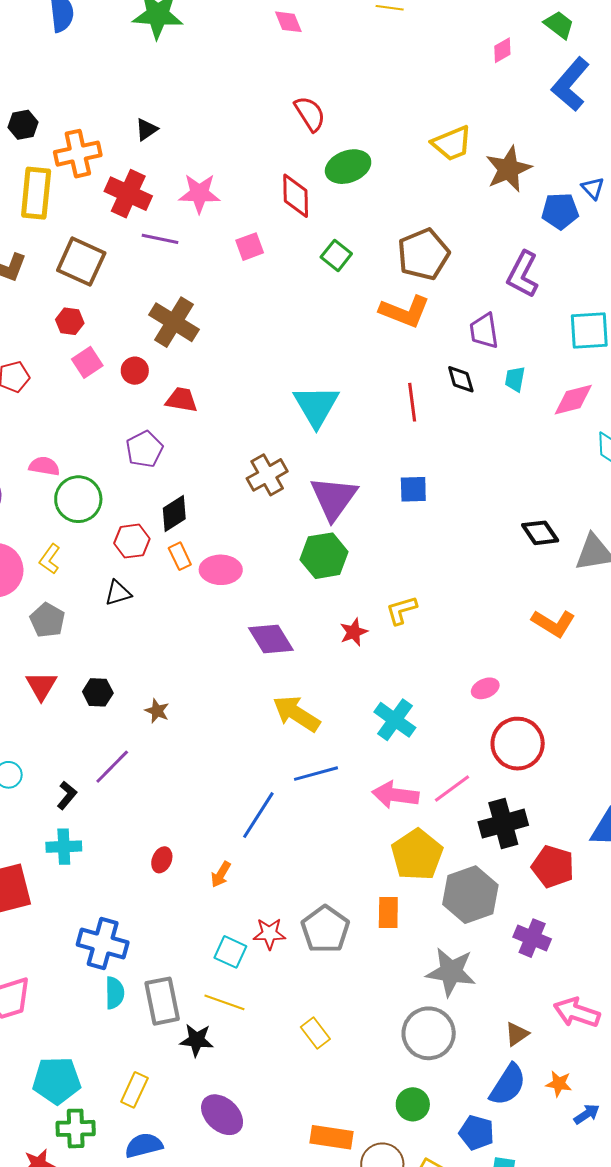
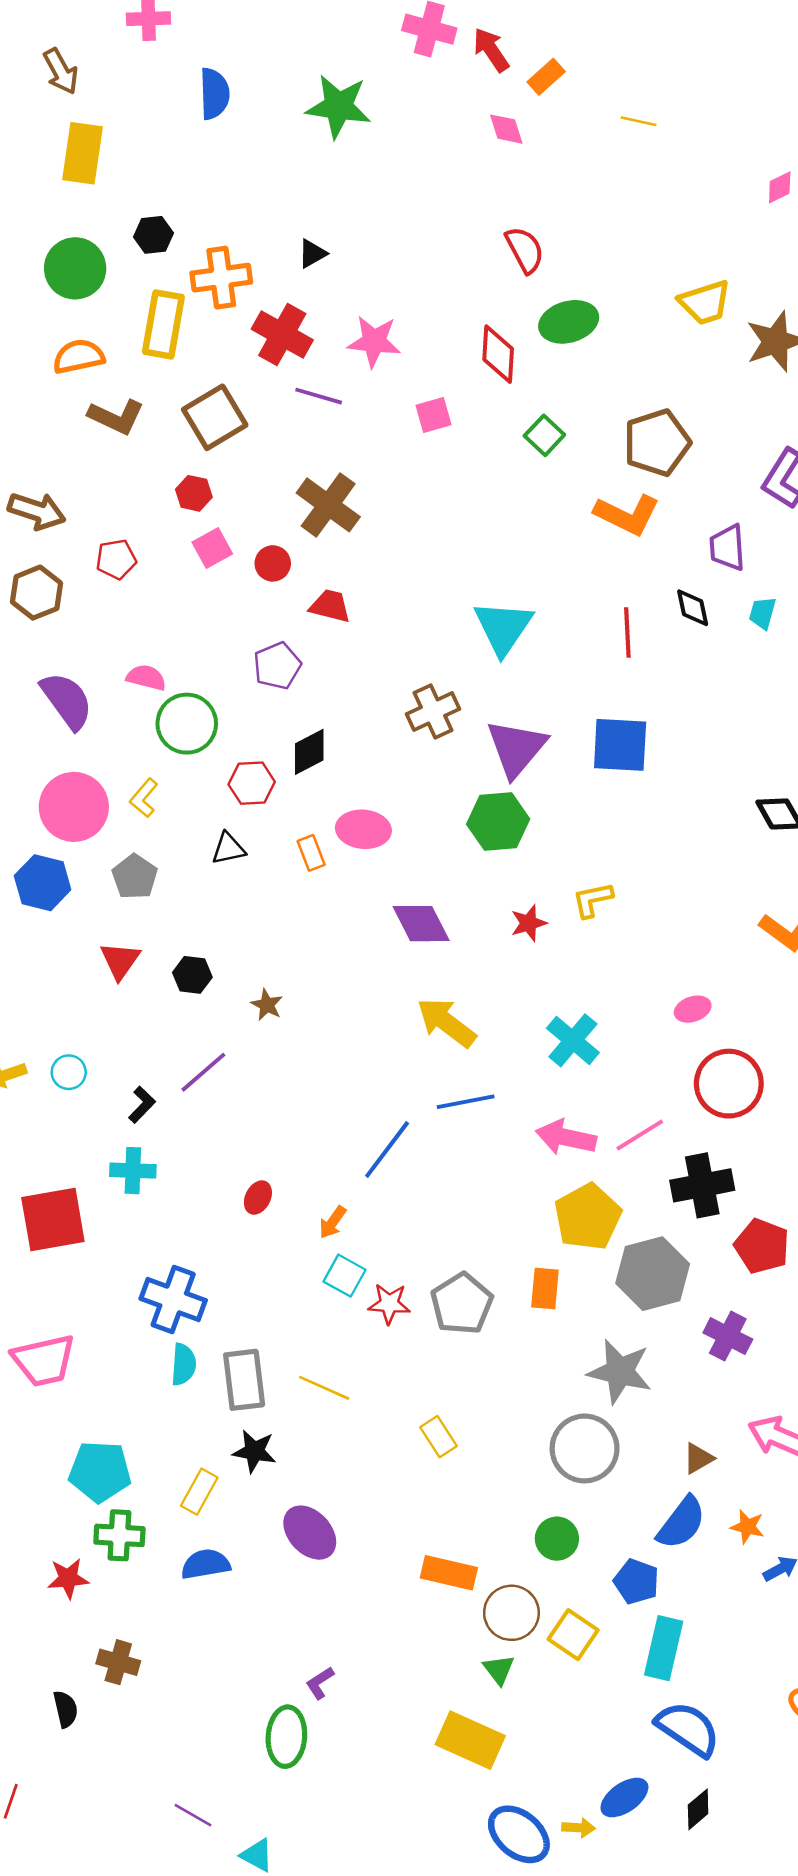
brown square: (81, 262) -> (215, 417), turned 30
blue square: (413, 489) -> (620, 745), size x1.6
orange rectangle: (180, 556) -> (311, 853), moved
cyan square: (230, 952) -> (344, 1276), moved
black star: (197, 1040) -> (254, 1451), moved

